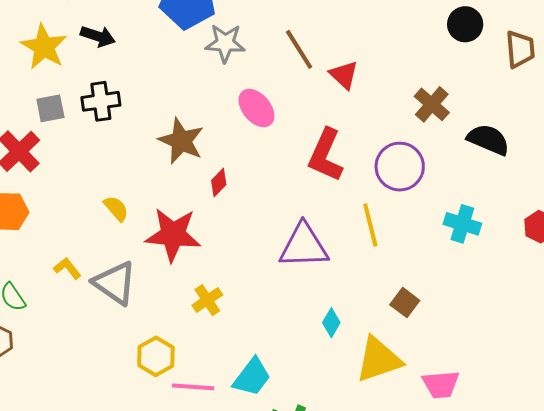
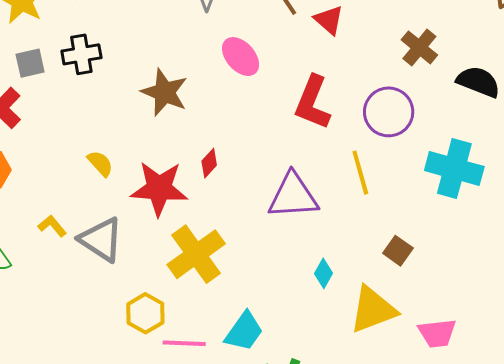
red diamond: (219, 183) -> (209, 163), moved
cyan cross: (462, 224) -> (454, 169), size x1.5
yellow cross: (207, 300) -> (196, 254), size x1.8

